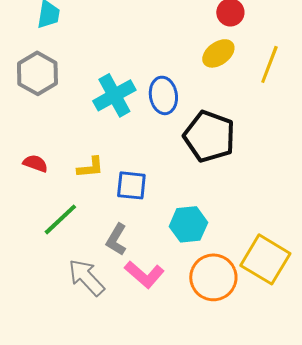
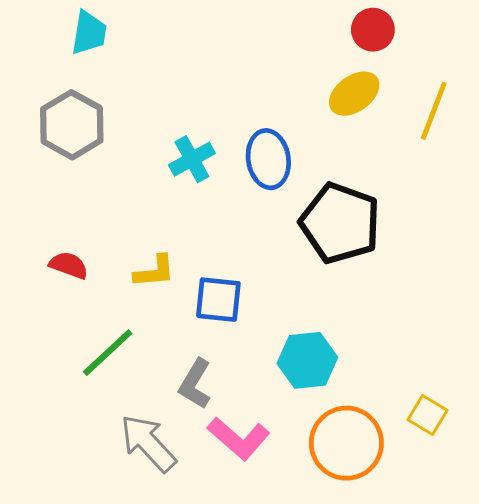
cyan cross: (114, 95) -> (192, 159), size x0.7
yellow square: (265, 259) -> (428, 415), size x0.5

